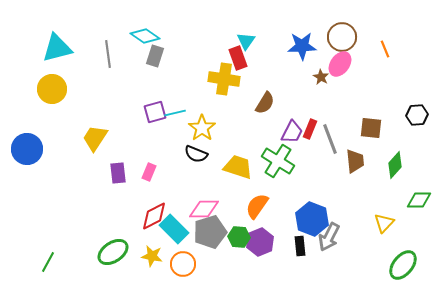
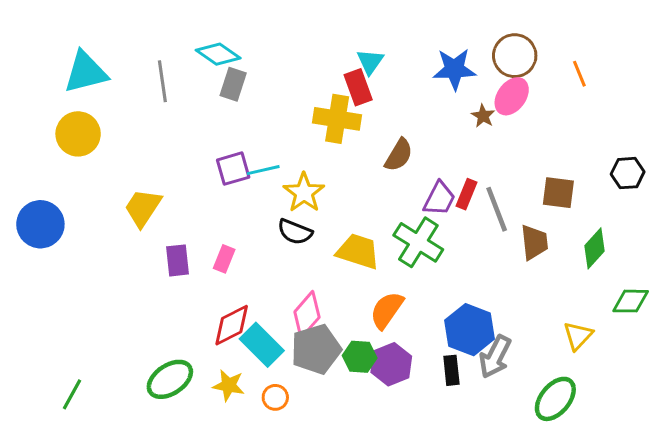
pink diamond: (204, 209) -> (307, 315), turned -48
orange circle: (183, 264) -> (275, 397), size x0.7
green ellipse: (403, 265) -> (555, 399), moved

